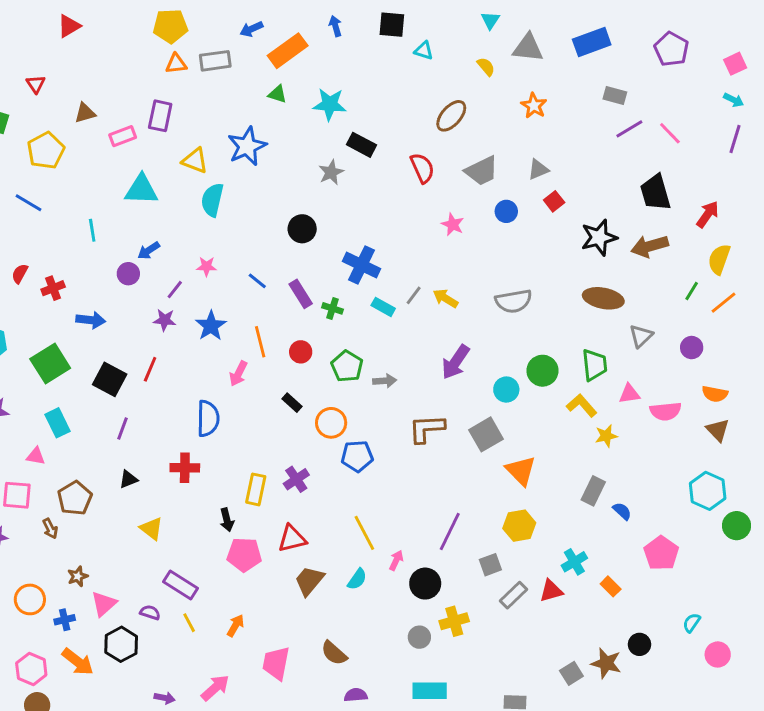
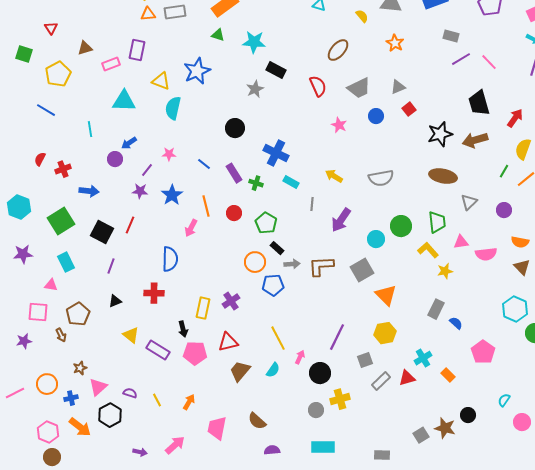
gray line: (414, 295) -> (312, 204), moved, turned -32
gray arrow: (385, 381) -> (292, 264), moved
black rectangle: (292, 403) -> (277, 248), moved
purple rectangle: (180, 585) -> (158, 350), moved

